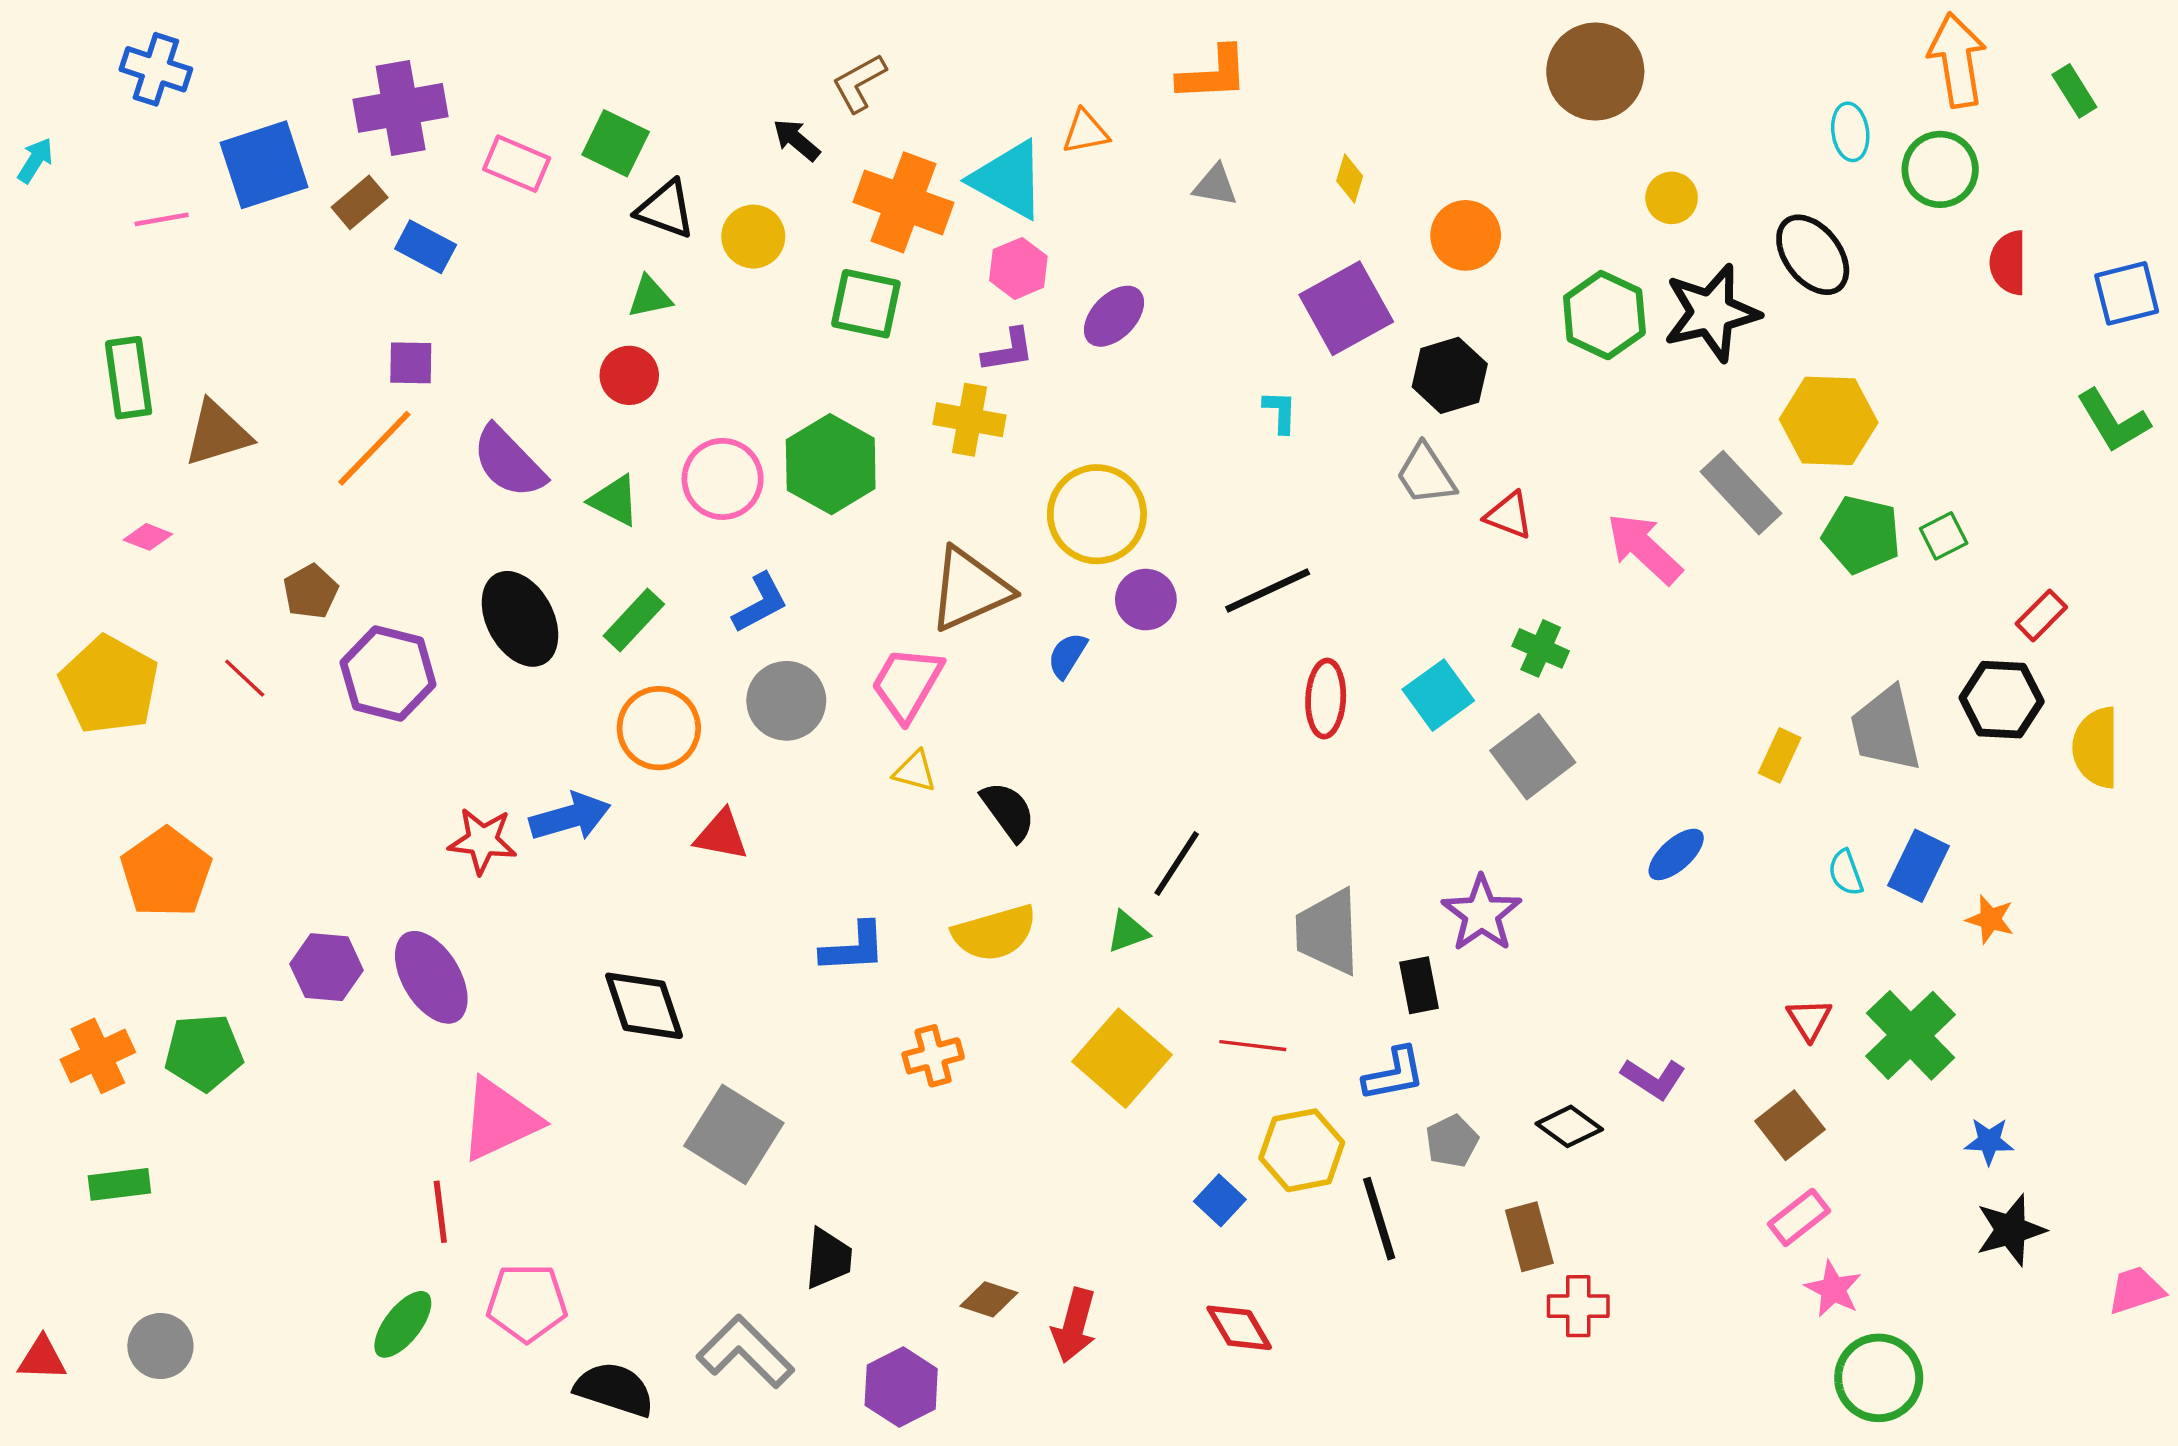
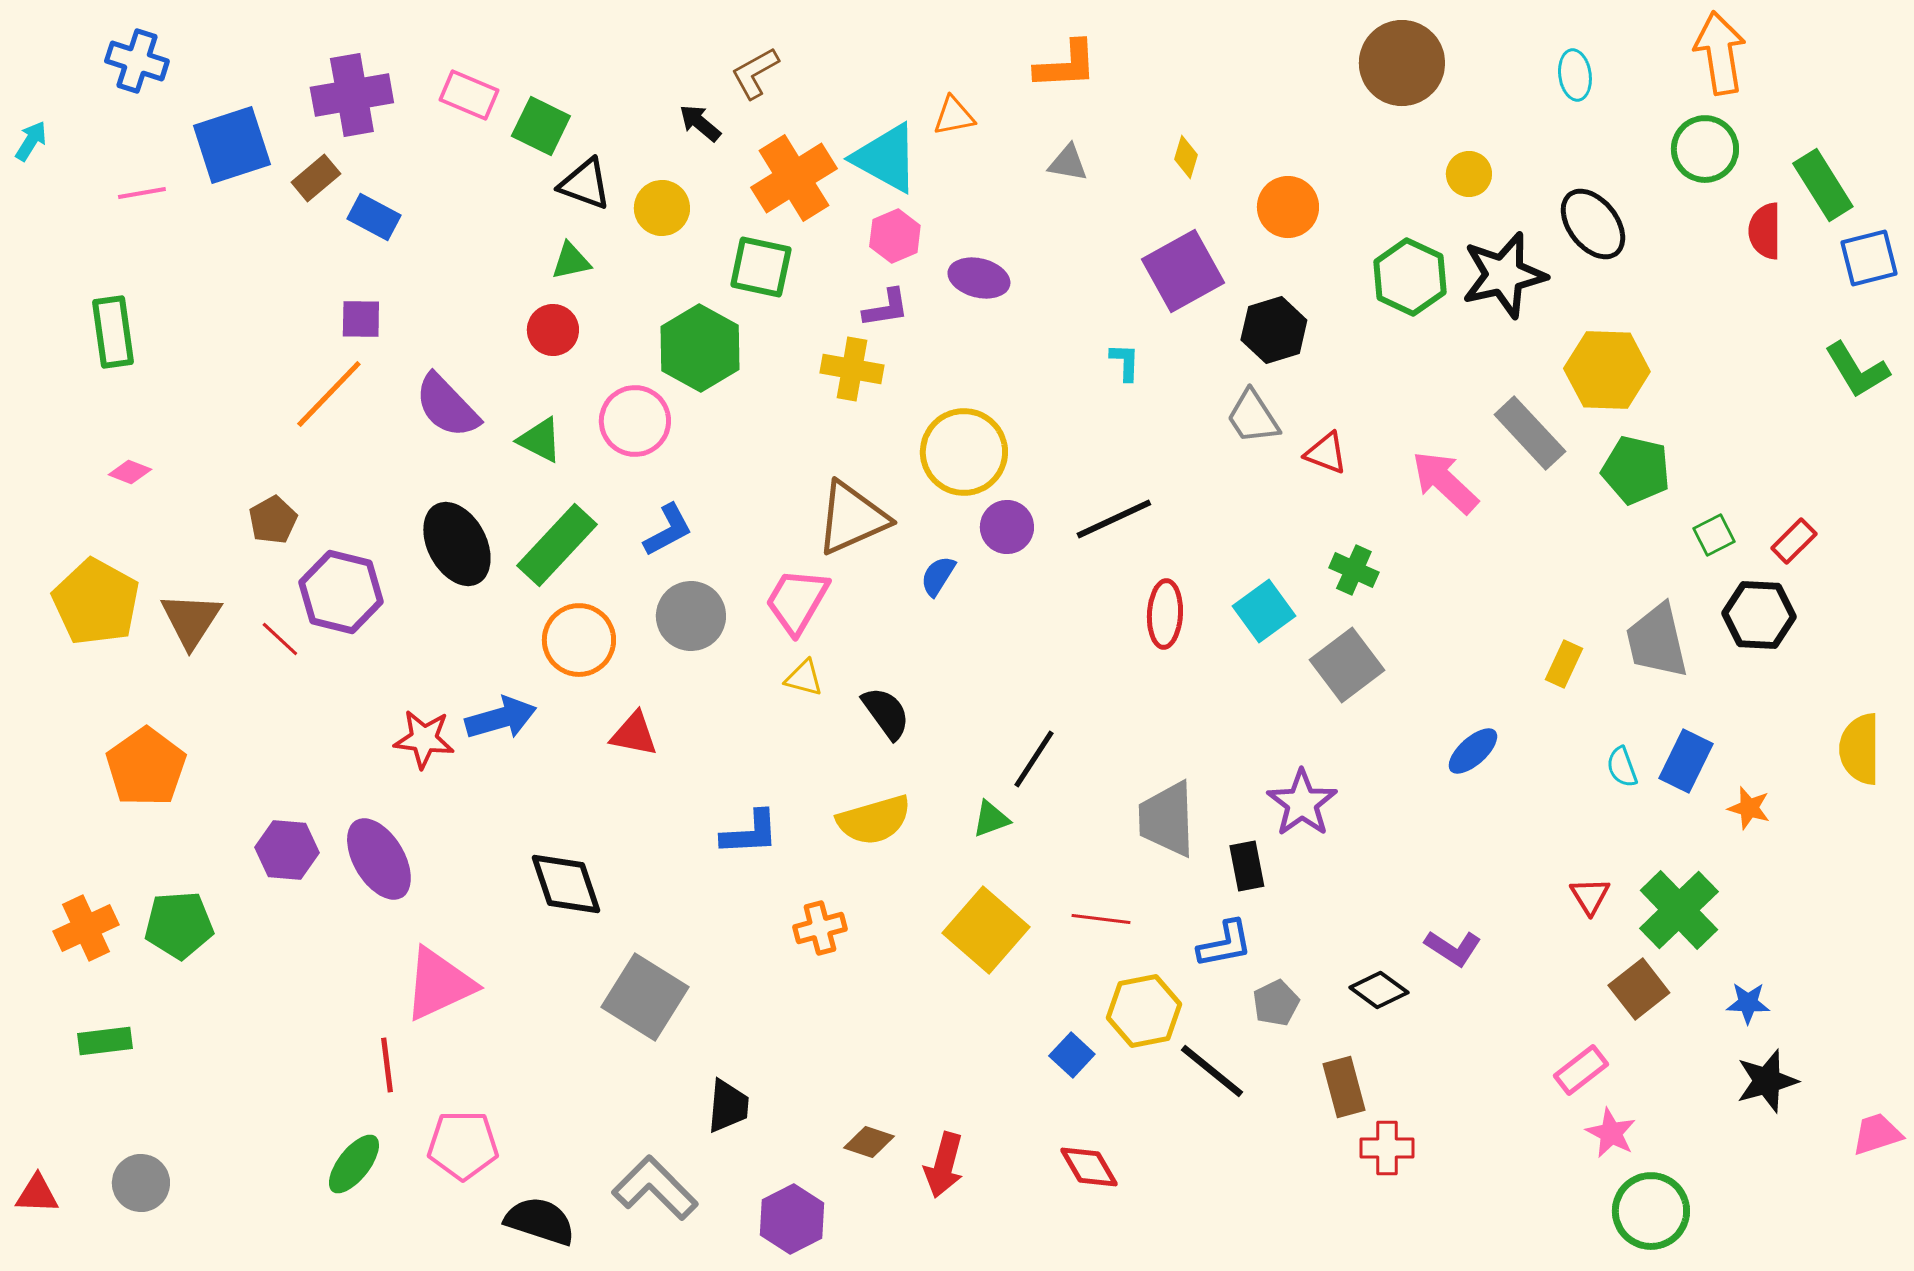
green rectangle: (2074, 91) -> (1823, 185), moved, size x1.5
cyan ellipse: (1850, 132) -> (1575, 75), moved
pink rectangle: (517, 164) -> (469, 95), moved
orange cross: (903, 202) -> (794, 178), turned 38
purple ellipse: (1114, 316) -> (979, 278), turned 60
brown triangle: (217, 433) -> (191, 620), moved, turned -40
green hexagon: (831, 464) -> (700, 348), moved
green square: (1944, 536) -> (1714, 535), moved
green rectangle: (634, 620) -> (557, 545), size x1.5
red line: (245, 678) -> (280, 639), moved
yellow semicircle: (2096, 747) -> (1860, 749), moved
brown square: (1790, 1125) -> (1639, 989), moved
black line: (1379, 1219) -> (1212, 1071), turned -34

